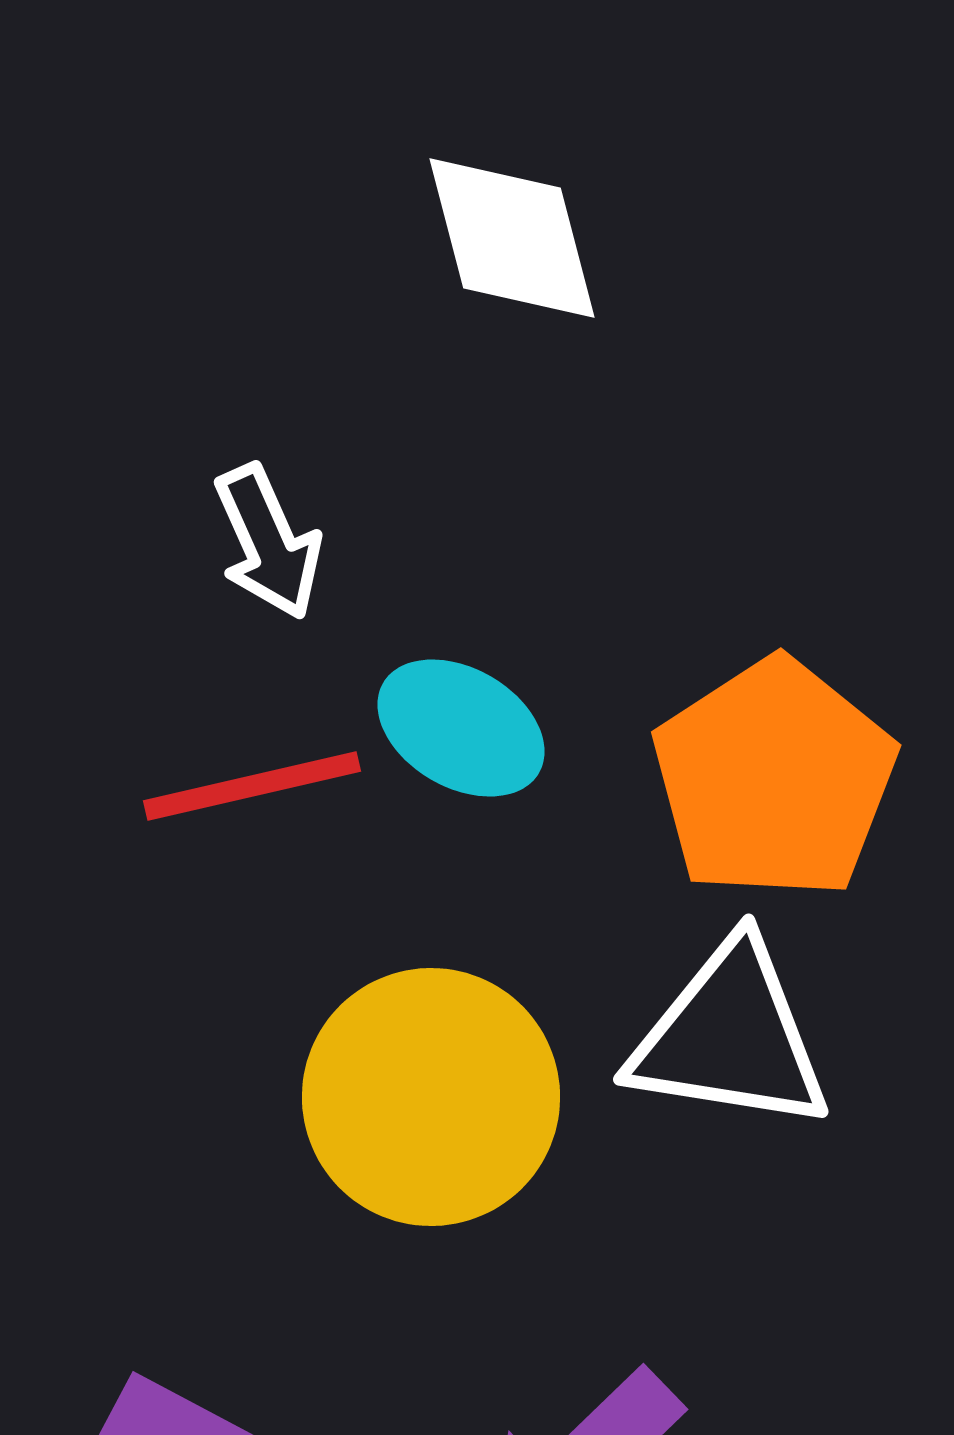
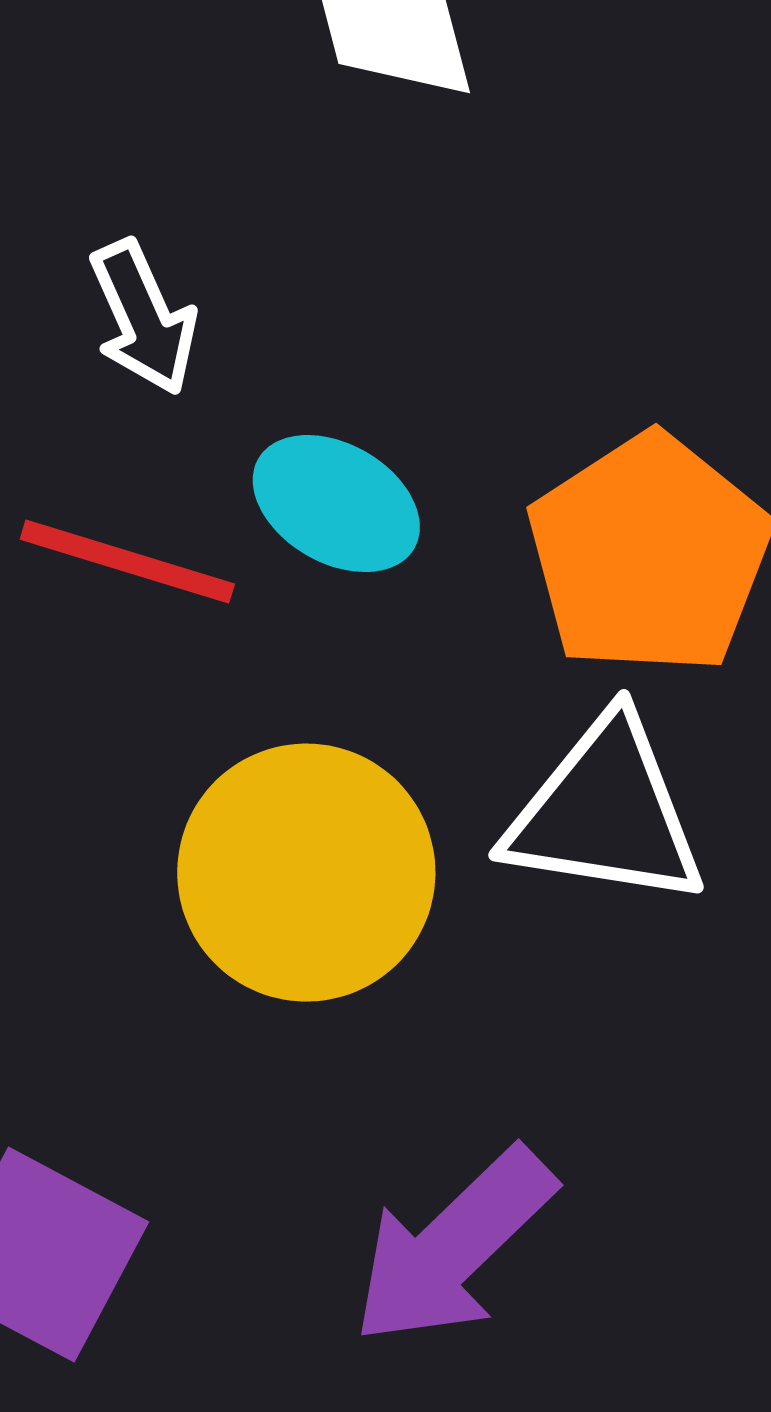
red line: (252, 786) -> (127, 562), turned 30

